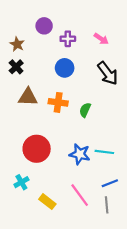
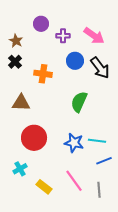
pink arrow: (101, 39) -> (94, 36), size x1.5
blue circle: (65, 68) -> (75, 61), moved
brown triangle: (28, 97) -> (21, 103), moved
orange cross: (58, 102) -> (43, 74), moved
green semicircle: (85, 110) -> (79, 102), size x1.5
blue line: (110, 183) -> (104, 161), moved

